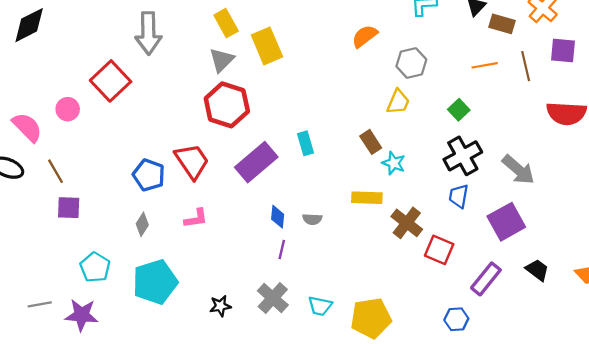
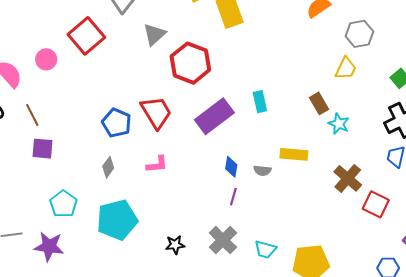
gray triangle: (222, 60) -> (154, 34), moved
yellow rectangle: (367, 198) -> (294, 154), moved

